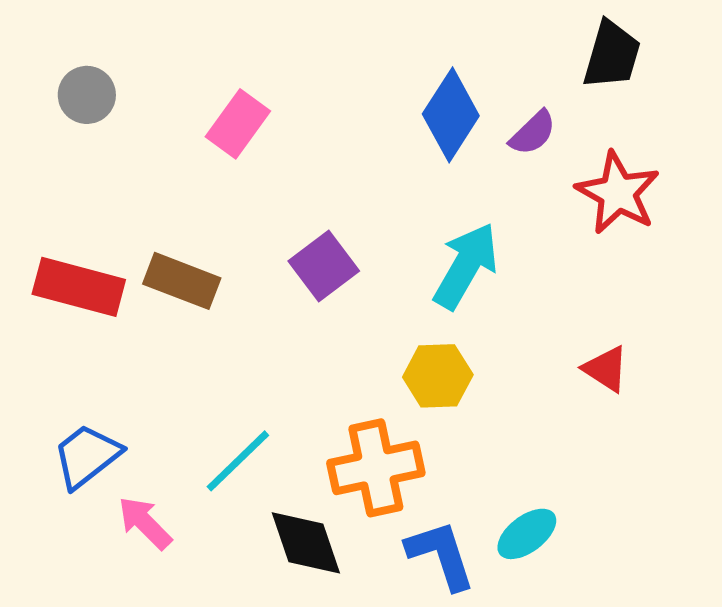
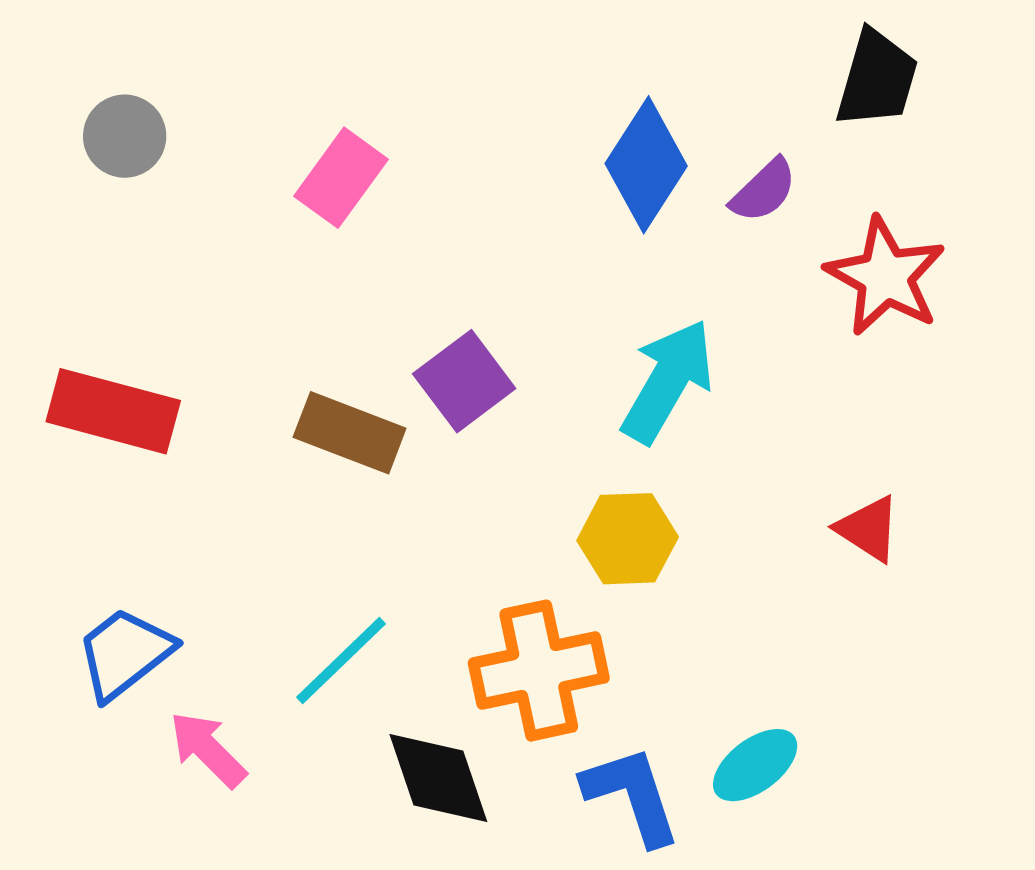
brown rectangle: (182, 281) -> (350, 433), moved

